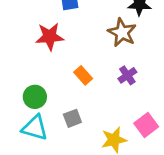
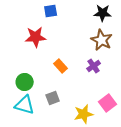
brown star: (122, 32) -> (102, 40), moved

